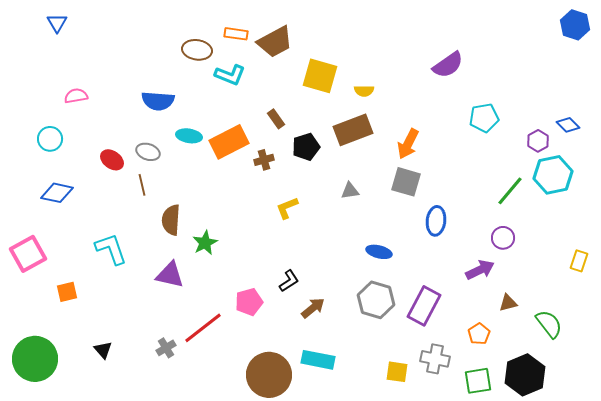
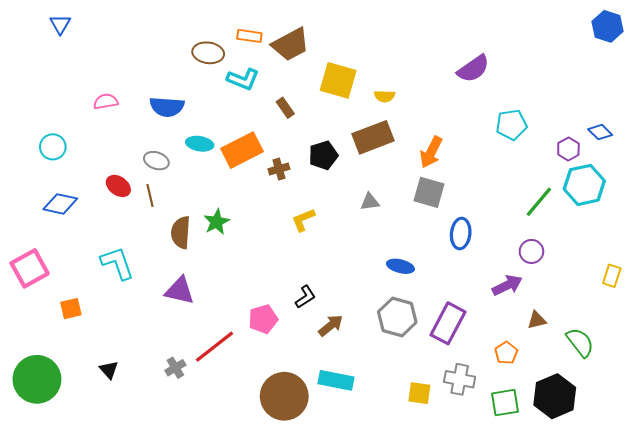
pink semicircle: (76, 96) -> (106, 101), moved
brown rectangle: (276, 119) -> (285, 108), moved
red ellipse: (112, 160) -> (118, 186), moved
green star: (205, 243) -> (217, 222), moved

